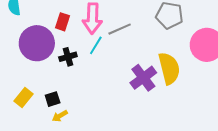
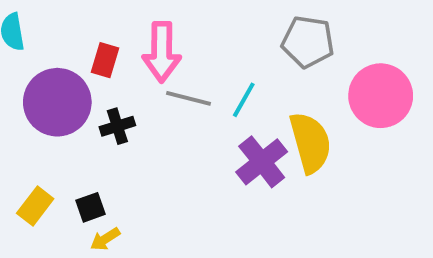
gray line: (120, 29) -> (188, 98), moved, turned 40
cyan line: (96, 45) -> (244, 100), moved

